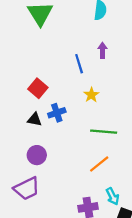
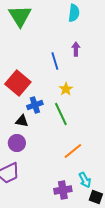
red square: (38, 88) -> (18, 83), size x1.4
black triangle: (35, 119) -> (22, 121), moved
green line: (104, 132) -> (61, 114), moved, turned 60

